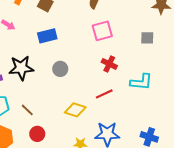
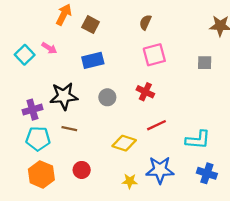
red cross: (109, 64) -> (145, 92), moved
cyan L-shape: (141, 82) -> (198, 140), moved
brown line: (27, 110) -> (69, 129), moved, turned -32

